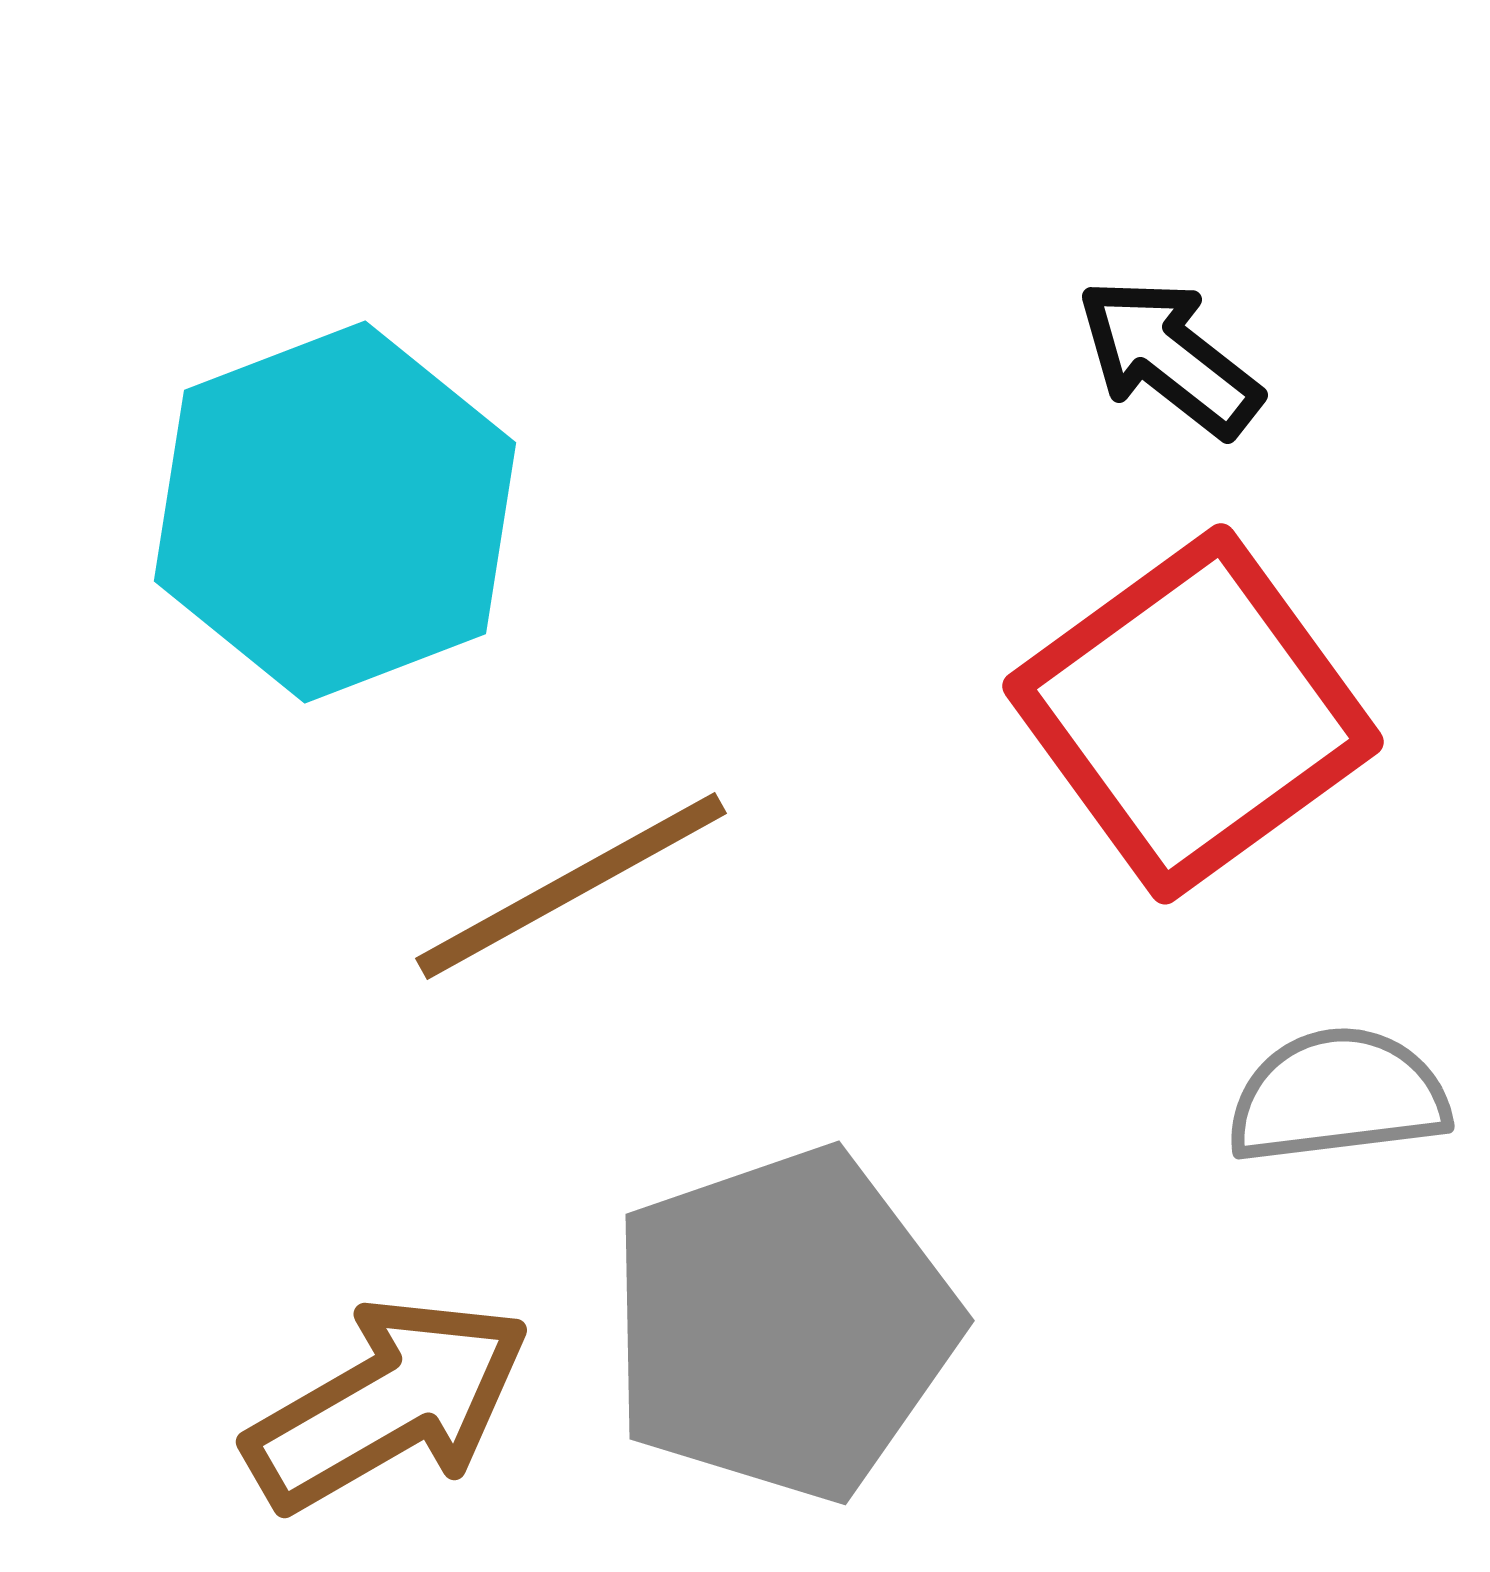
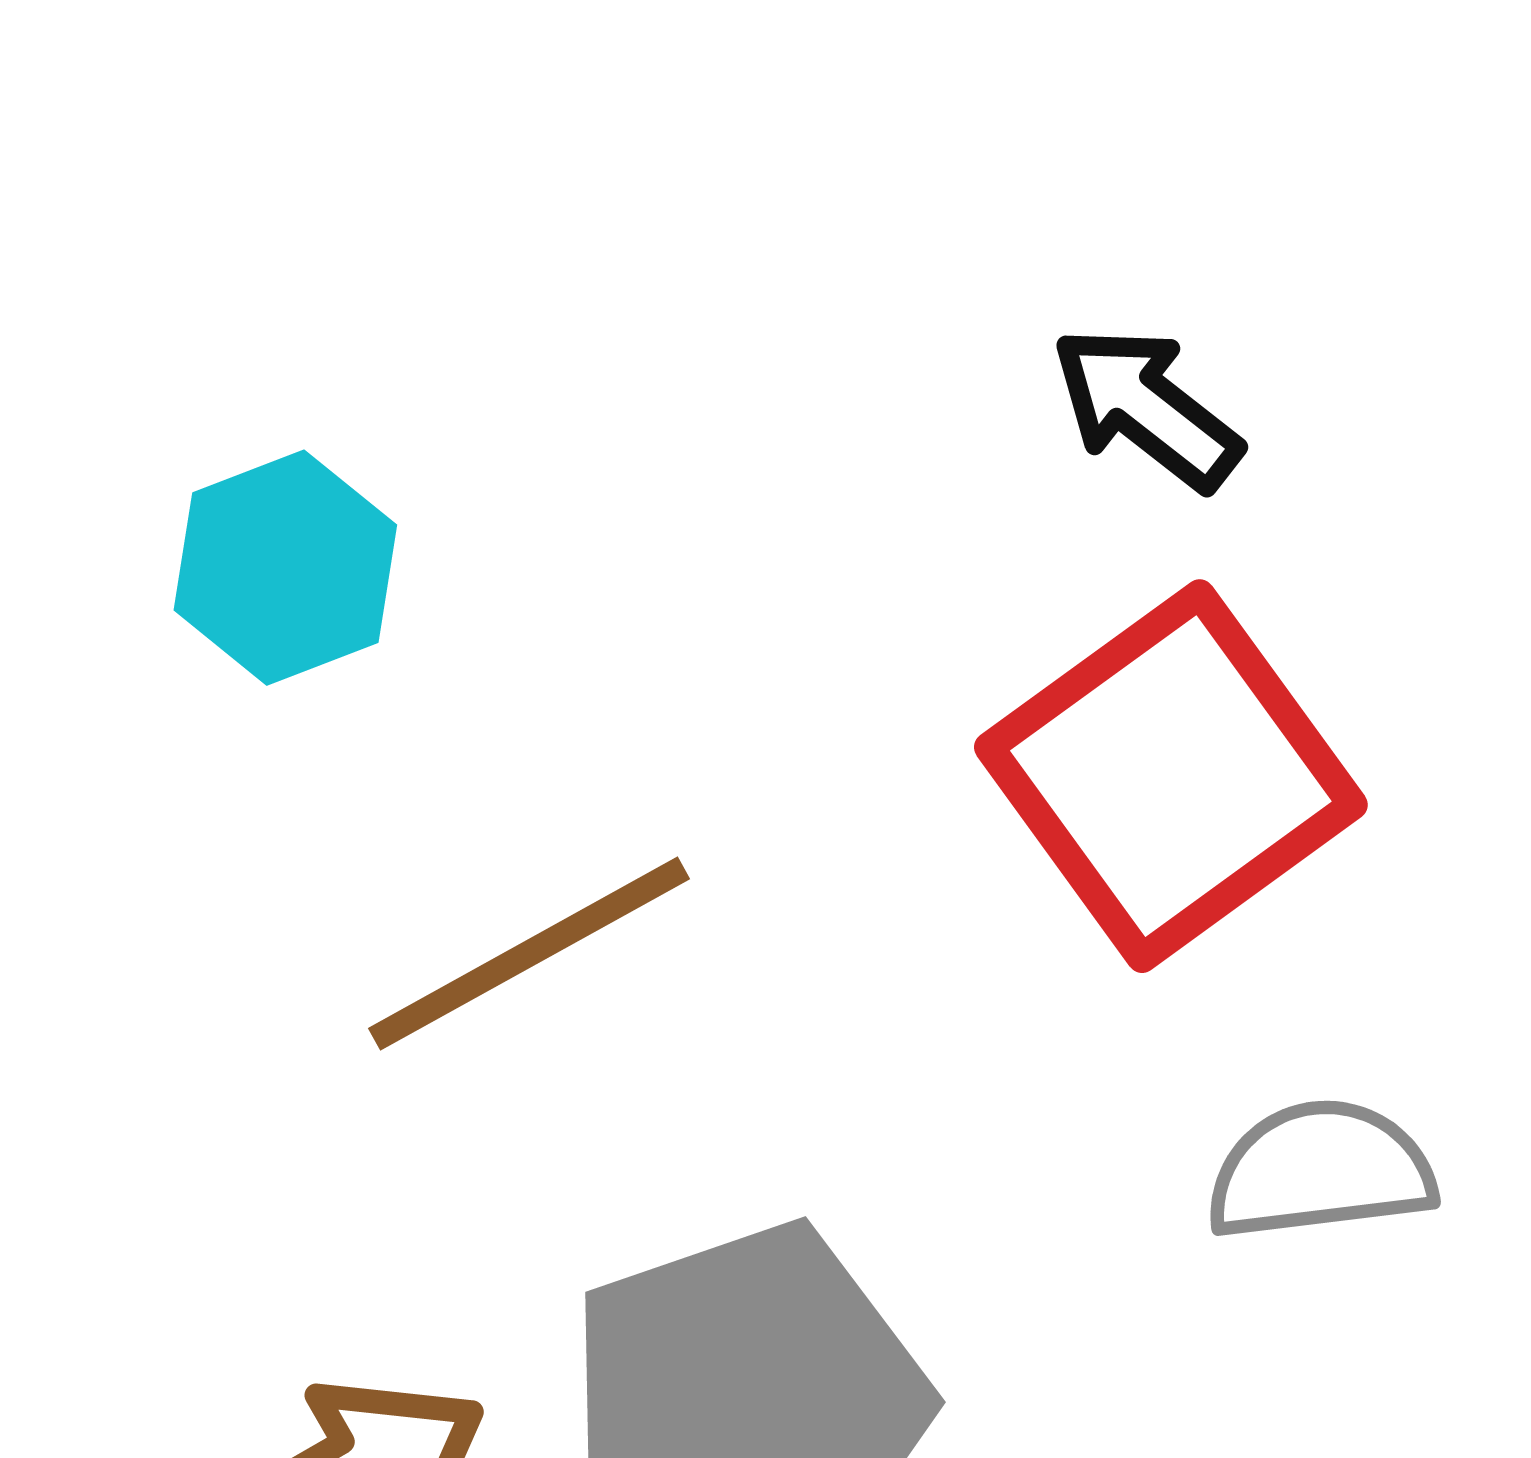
cyan hexagon: (335, 512) -> (285, 568), size x0.6

